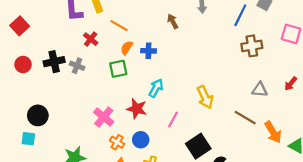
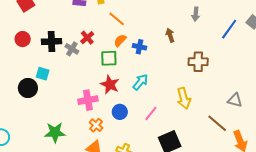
brown arrow: (173, 21) -> (170, 35), moved
red cross: (91, 39) -> (87, 38), moved
brown cross: (252, 46) -> (198, 62), moved
red star: (137, 109) -> (110, 85), moved
pink cross: (104, 117) -> (88, 100), turned 30
cyan square: (28, 139) -> (43, 74), moved
blue circle: (141, 140) -> (120, 112), moved

